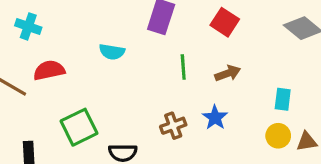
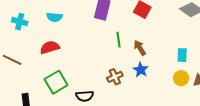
cyan semicircle: (112, 52) -> (54, 17), moved
red semicircle: (49, 70) -> (50, 47), moved
brown arrow: (228, 73) -> (140, 48), moved, turned -98

